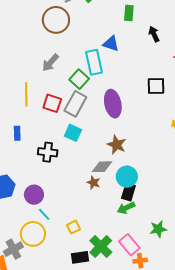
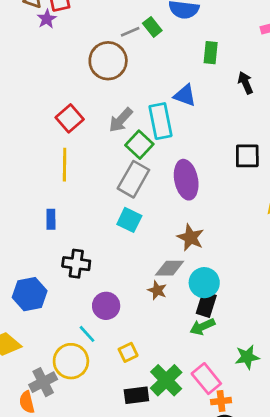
gray arrow: (50, 63) -> (121, 120), moved
red square: (52, 103) -> (70, 118), moved, turned 30
black cross: (48, 152) -> (76, 264), moved
purple circle: (34, 195) -> (106, 306), moved

